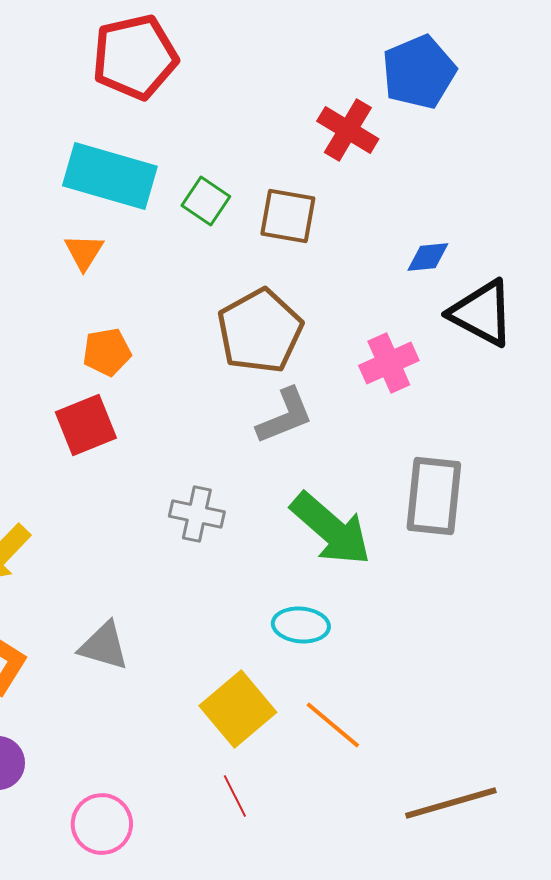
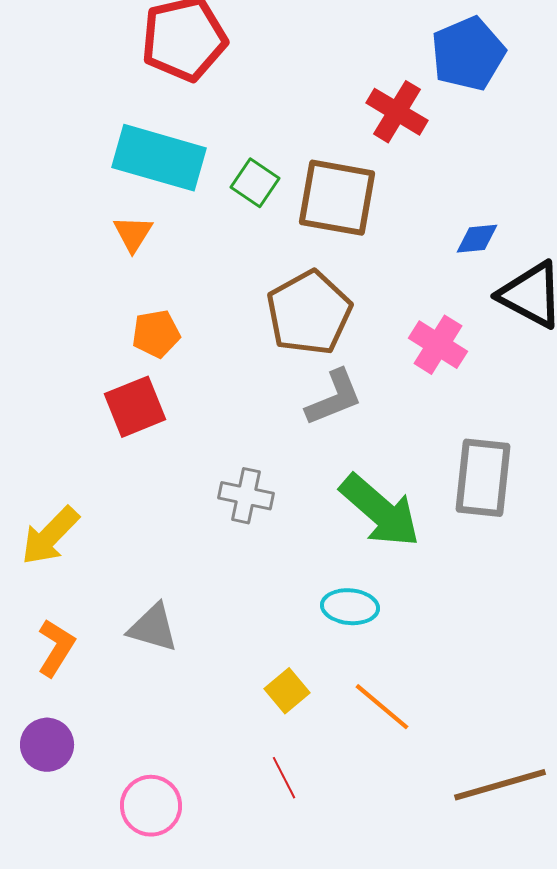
brown square: (288, 216) -> (337, 198), size x1.4
pink cross: (389, 363) -> (438, 345), turned -34
yellow square: (238, 709) -> (287, 691), size x0.6

